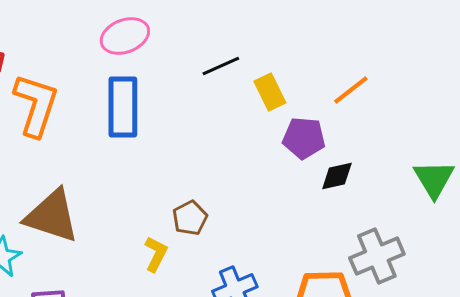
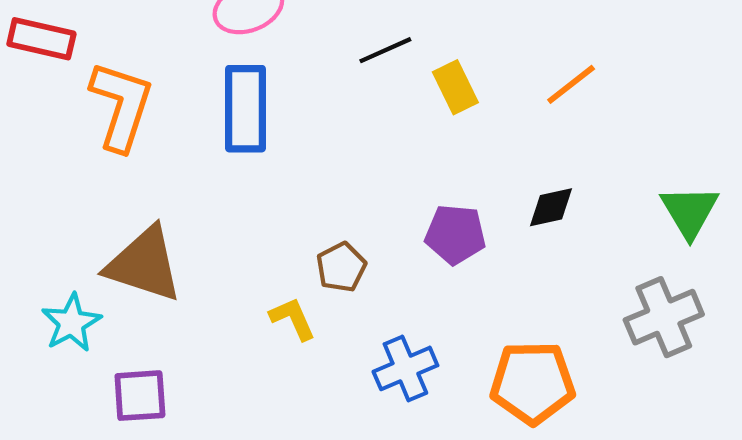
purple pentagon: (304, 138) -> (455, 234), moved
yellow L-shape: (156, 254) -> (293, 319), turned -51
gray cross: (377, 256) -> (664, 317), moved

